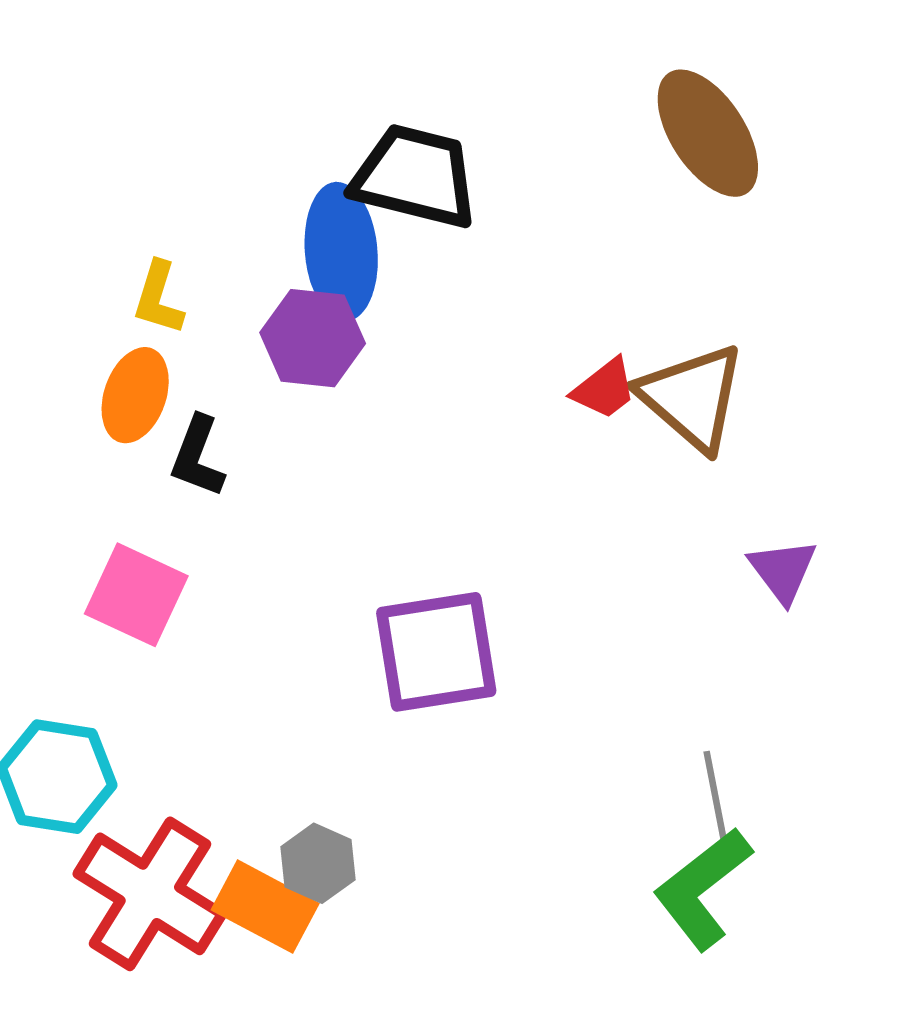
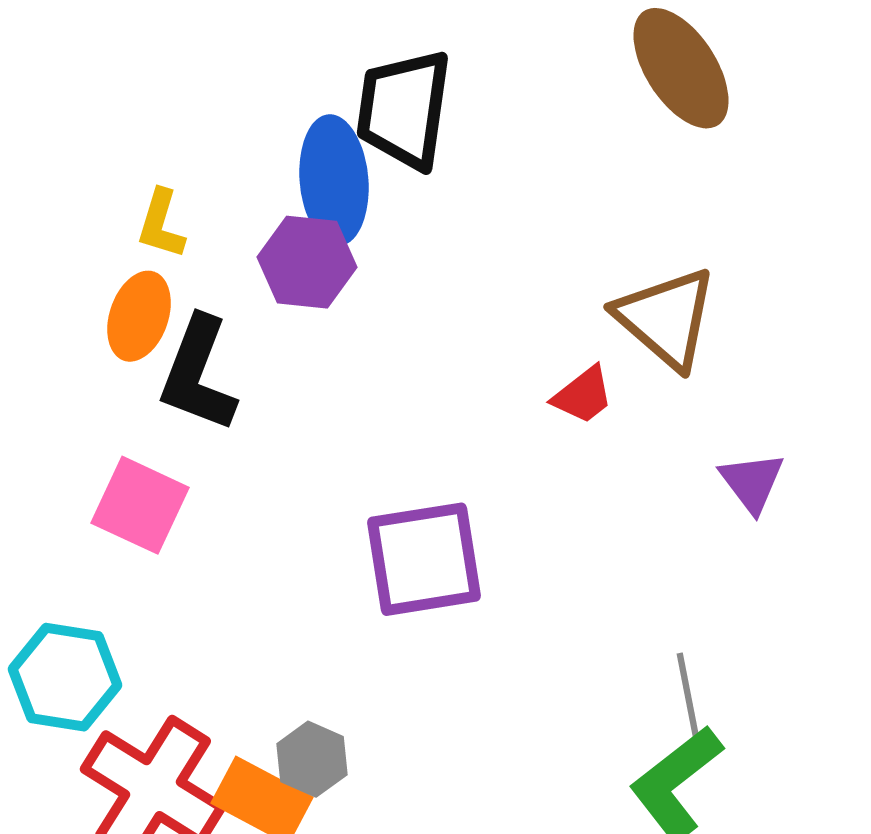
black trapezoid: (415, 176) -> (404, 109), turned -96
red trapezoid: (604, 389) -> (583, 395), moved
black L-shape: (197, 456) -> (198, 374), size x1.5

